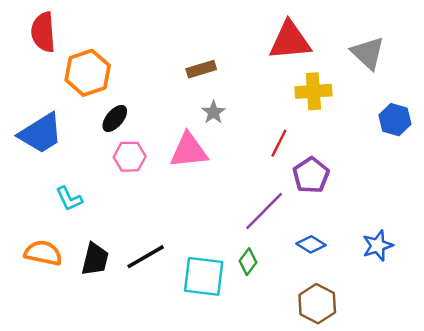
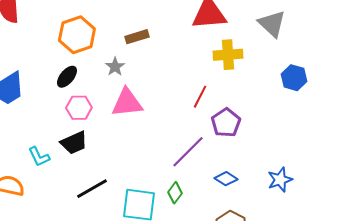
orange hexagon: (88, 73) -> (77, 35), moved
gray star: (213, 112) -> (115, 67), moved
cyan L-shape: (69, 199) -> (39, 157), moved
black trapezoid: (95, 259) -> (74, 143), moved, turned 52

